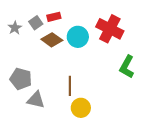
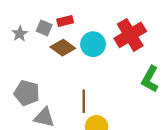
gray square: (36, 23) -> (44, 28), turned -32
red cross: (110, 29) -> (130, 35), turned 32

